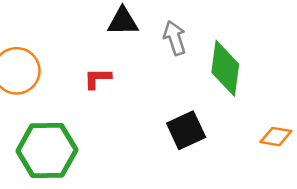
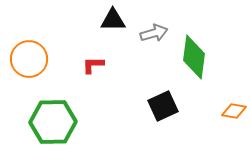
gray arrow: (175, 38) -> (154, 33), turned 92

